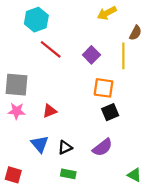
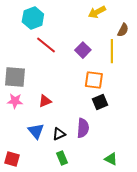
purple semicircle: (102, 147) -> (83, 128), moved, turned -48
green rectangle: (68, 174) -> (62, 158), turned 56
green triangle: (134, 175) -> (111, 159), moved

